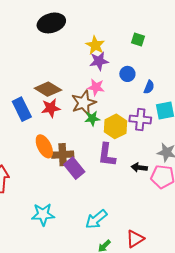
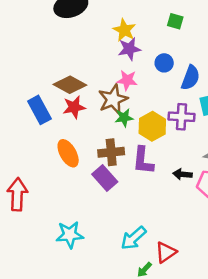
blue semicircle: (149, 87) -> (190, 78), size x1.5
brown cross: (63, 155) -> (111, 152), moved
red triangle: (135, 239) -> (166, 252), moved

